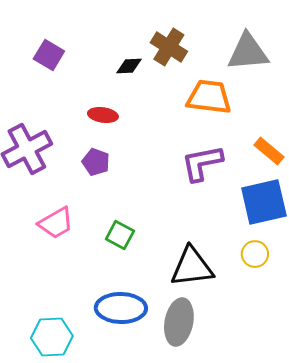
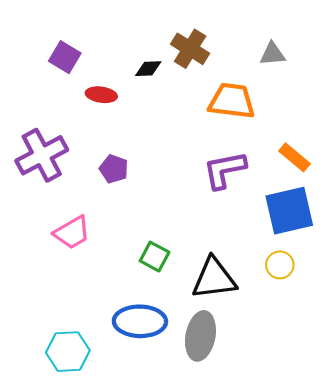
gray triangle: (248, 52) -> (273, 54), size x0.6
red ellipse: (103, 115) -> (101, 95), moved
green square: (120, 235) -> (155, 257), moved

